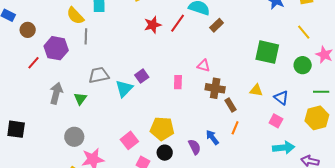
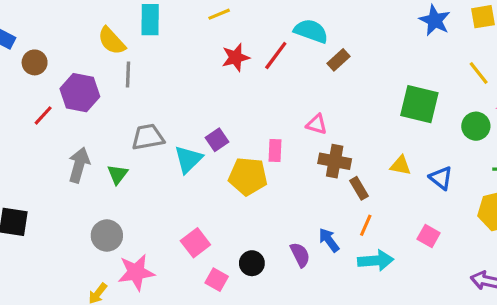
pink square: (276, 121) -> (429, 236), moved
yellow pentagon: (162, 129) -> (248, 176), moved
cyan arrow: (284, 148) -> (376, 261), moved

